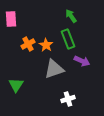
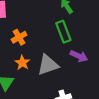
orange star: (46, 45) -> (22, 63), moved

